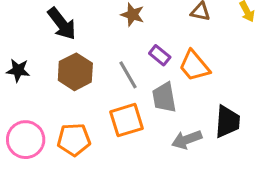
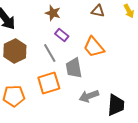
purple rectangle: (160, 55) -> (62, 35), moved
black trapezoid: (227, 122) -> (116, 105), moved

